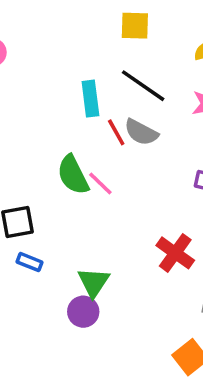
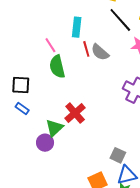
black line: (143, 86) -> (120, 20), moved
pink line: (100, 184) -> (50, 45), moved
red cross: (175, 253) -> (75, 113), moved

